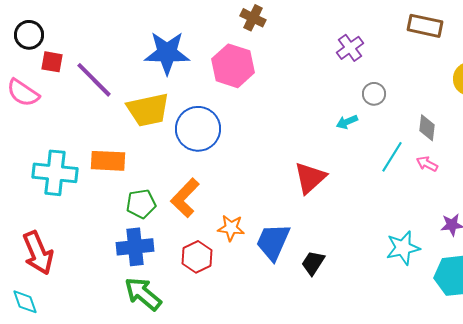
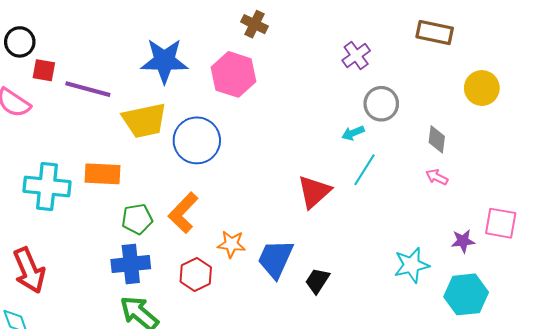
purple line: (94, 80) -> (88, 89), turned -30
gray circle: (374, 94) -> (381, 104), size x1.4
cyan line: (392, 157) -> (364, 170), moved

